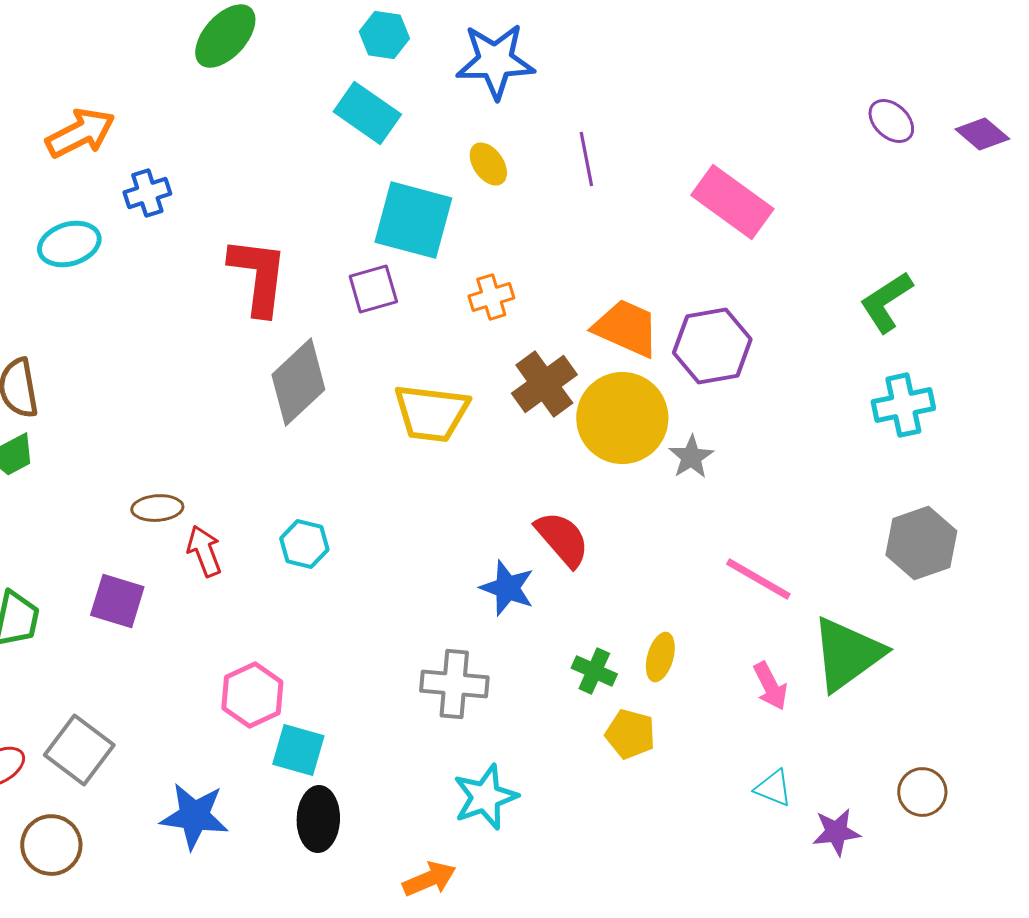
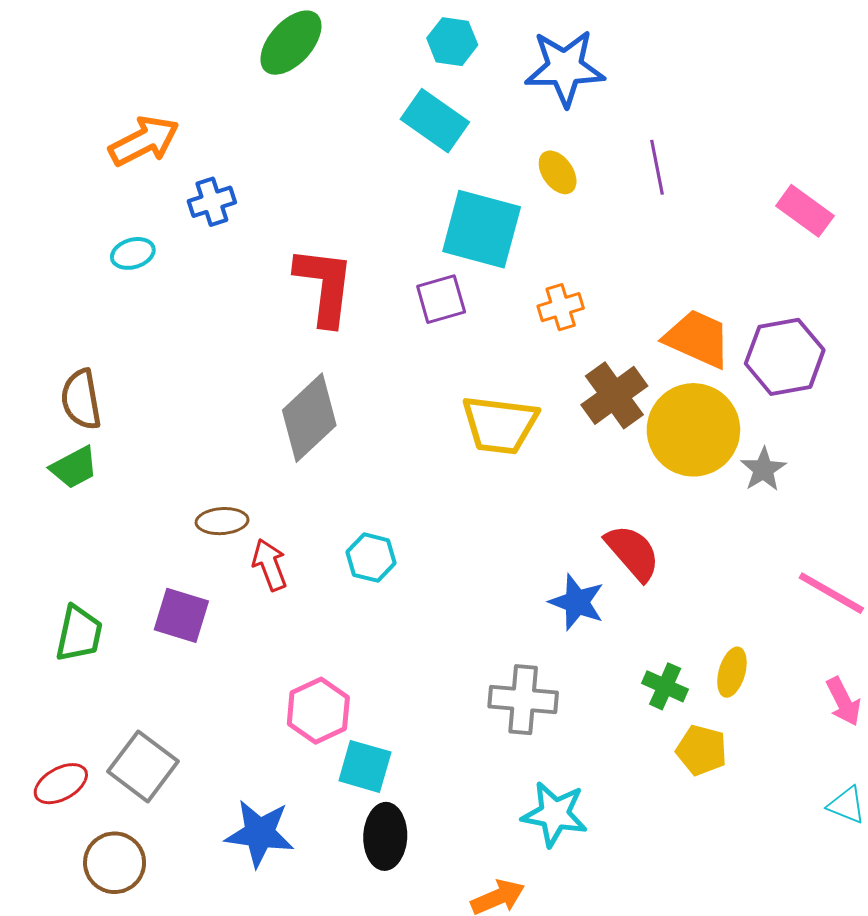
pink rectangle: (732, 202) -> (805, 211), size x0.7
cyan ellipse: (69, 244) -> (133, 253), size x0.7
gray diamond: (298, 382) -> (309, 418), moved
cyan star: (485, 797) -> (555, 814), turned 30

